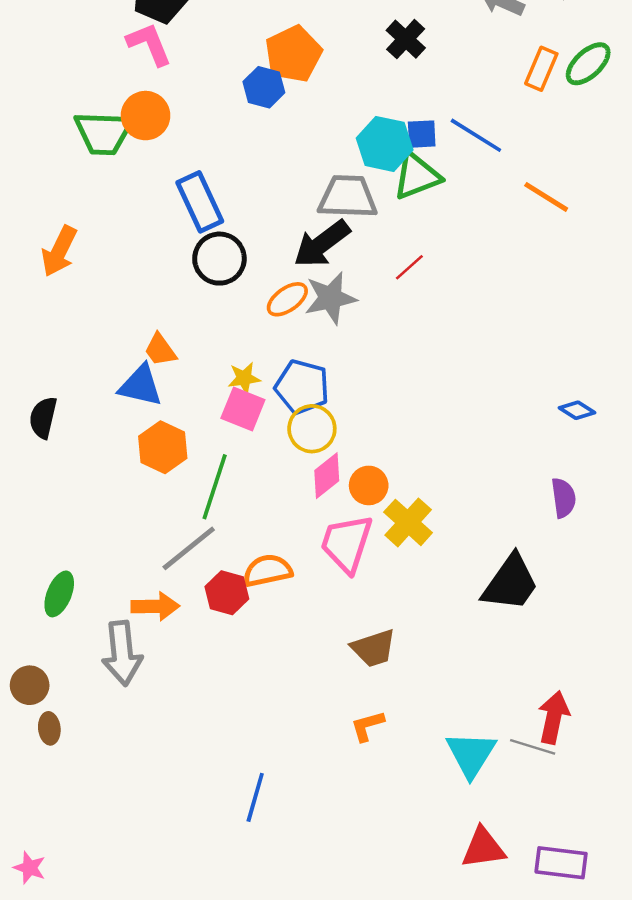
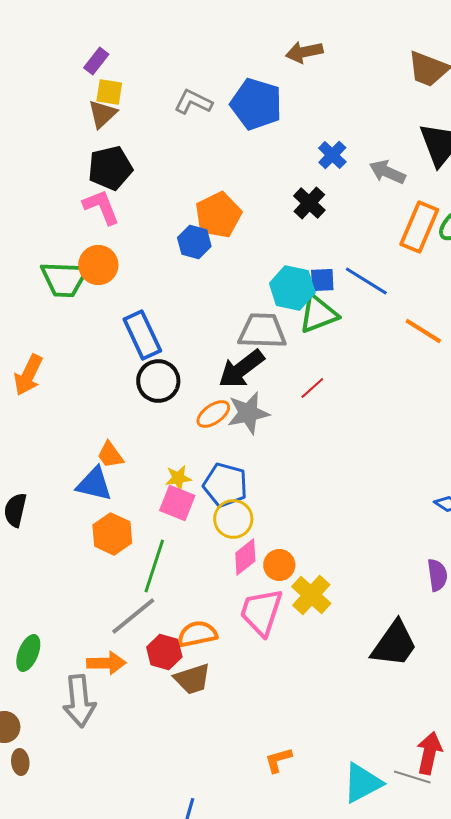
orange rectangle: (541, 69) -> (419, 227), size x1.4
brown trapezoid: (374, 648) -> (192, 679), moved
cyan triangle: (471, 754) -> (362, 783), turned 30

